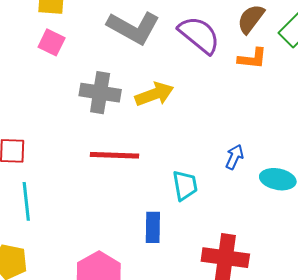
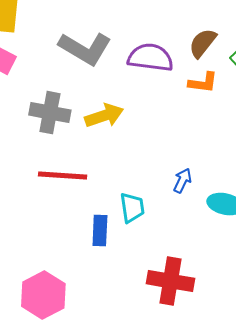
purple semicircle: (199, 35) -> (150, 58), turned -33
blue rectangle: (153, 227) -> (100, 231), moved

